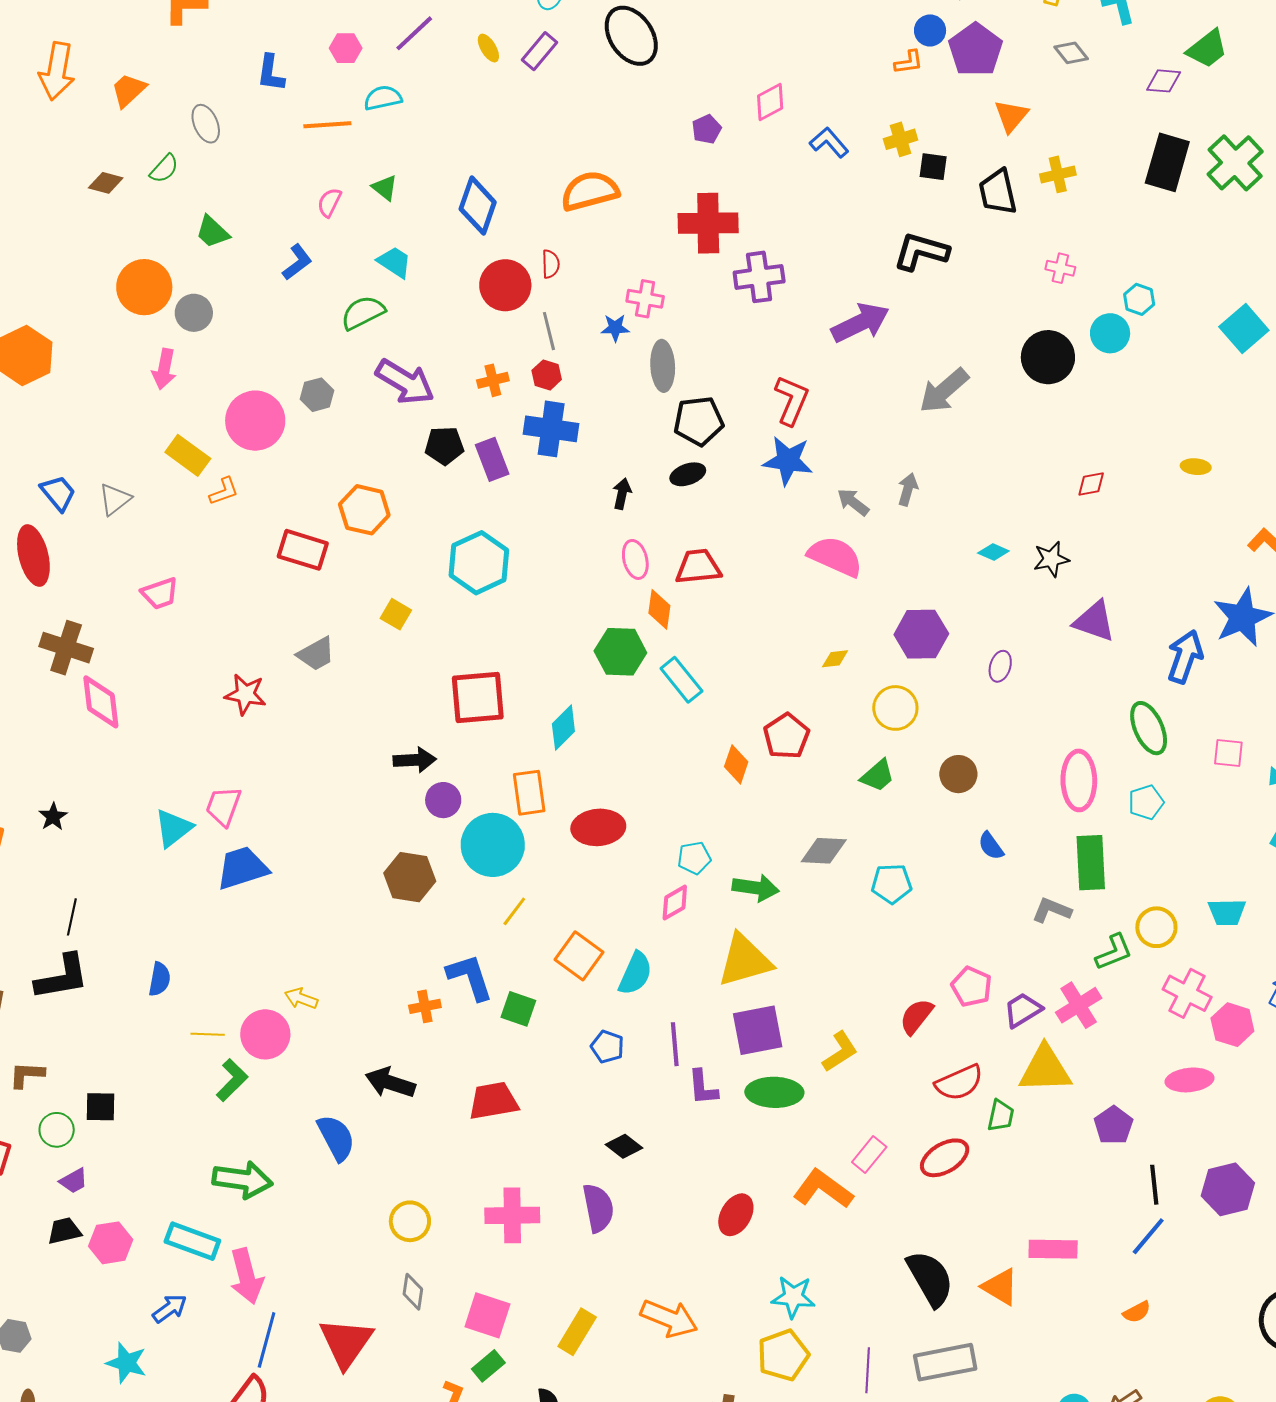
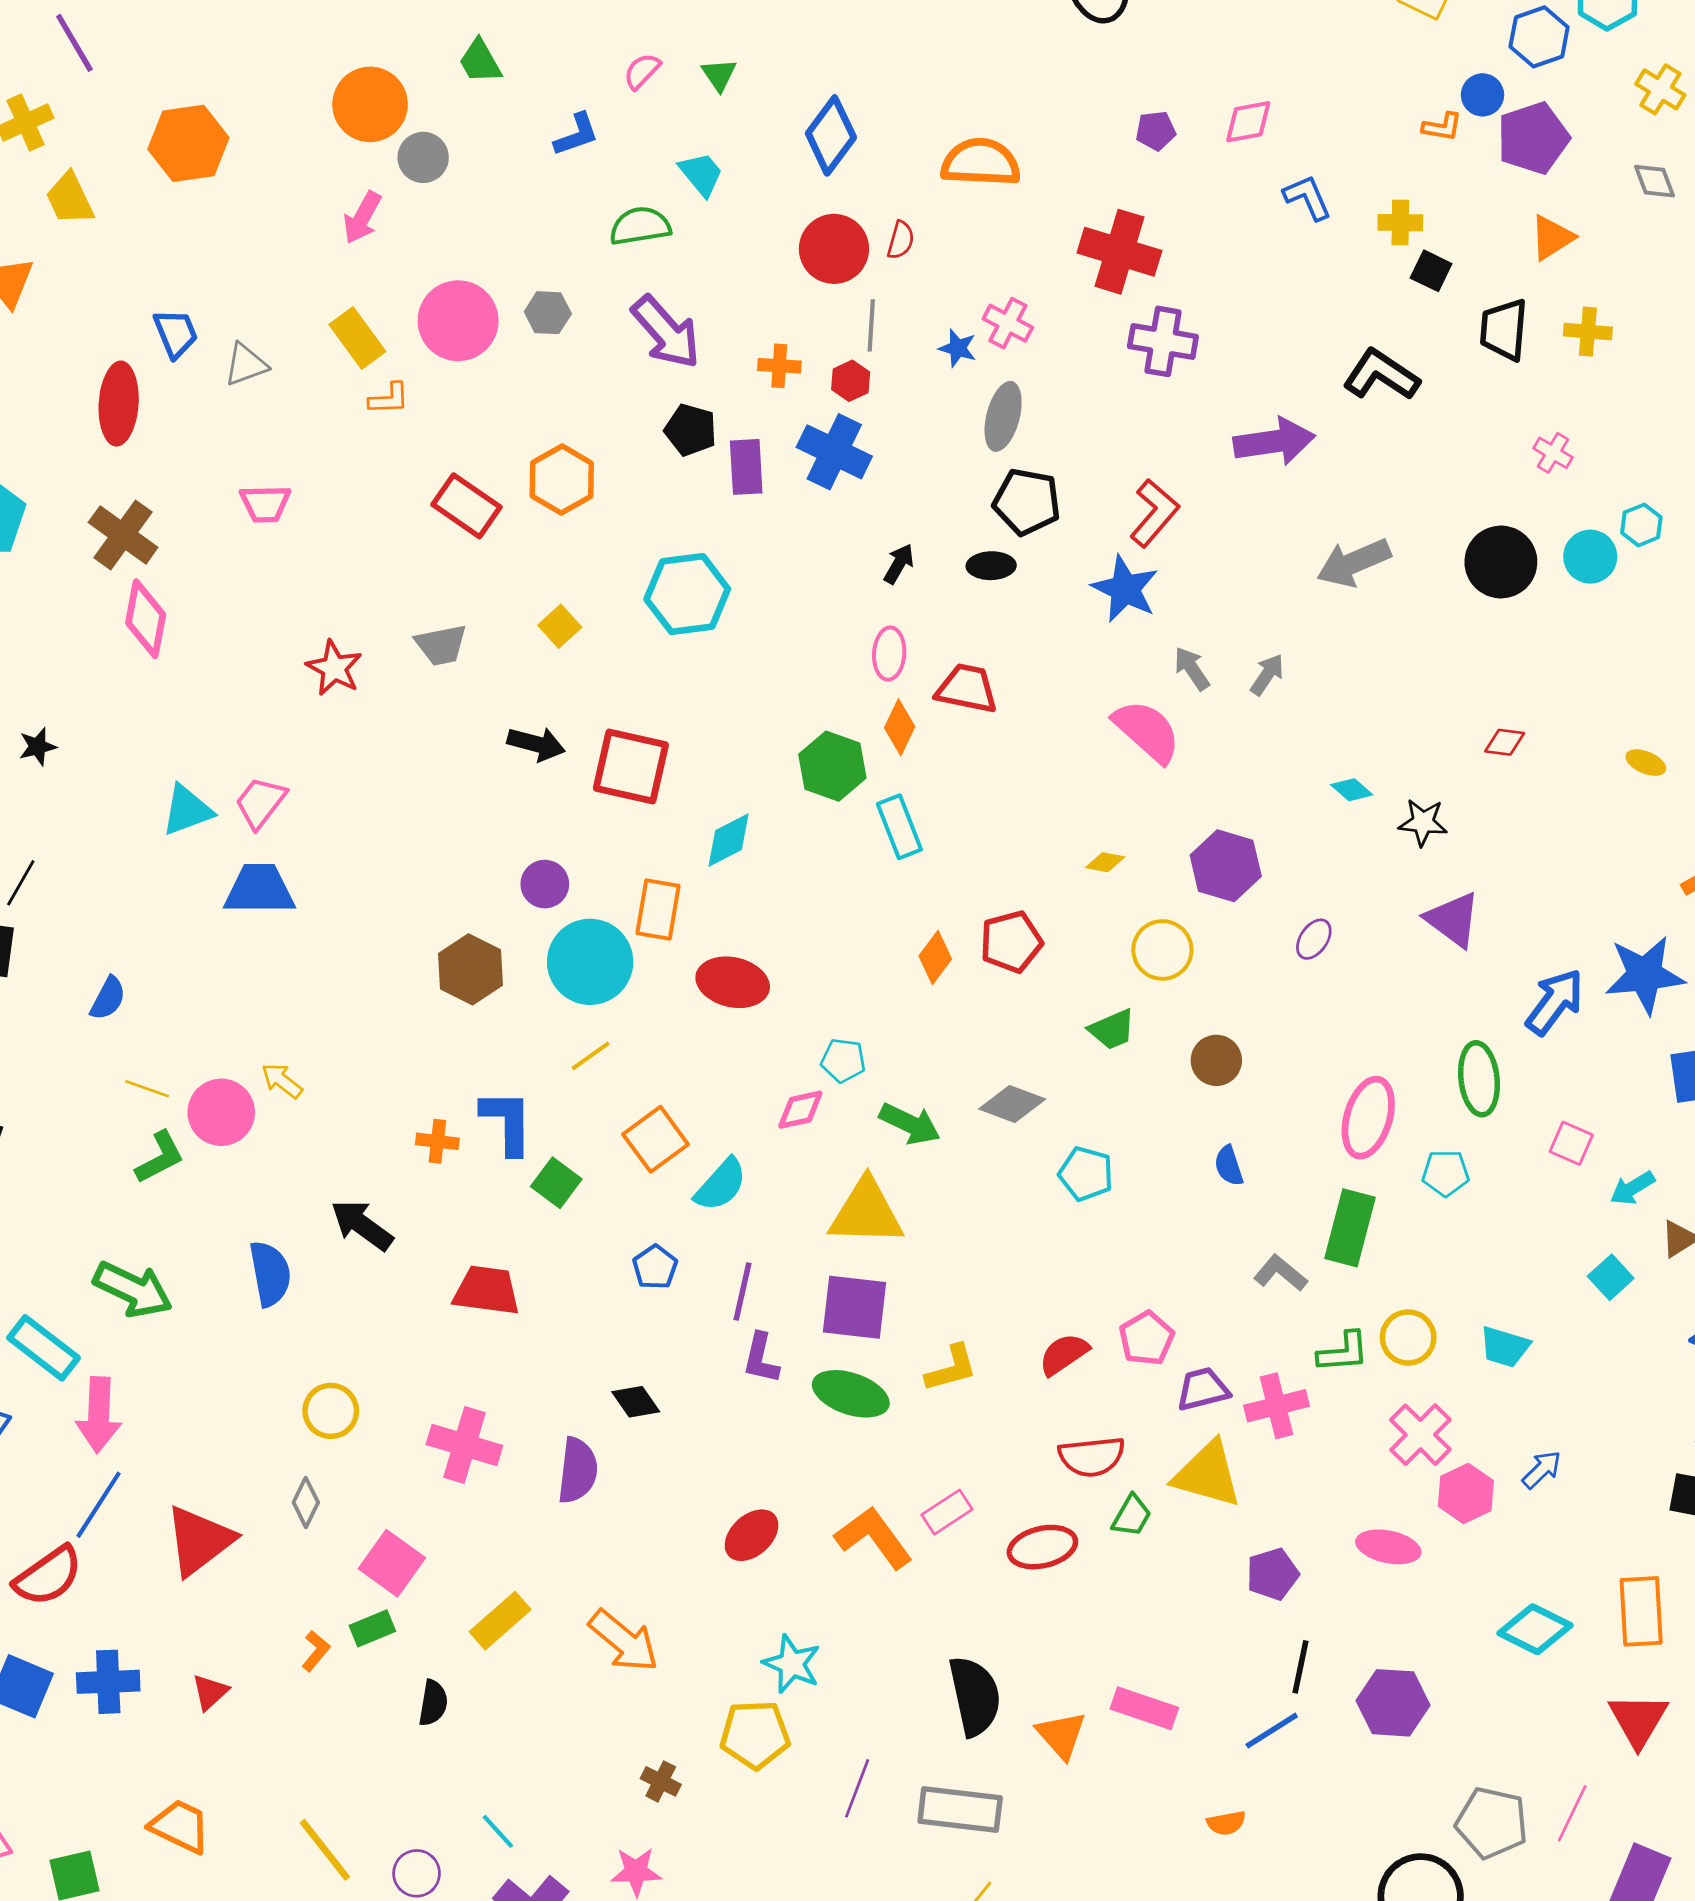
black arrow: (415, 760) -> (536, 744), moved

